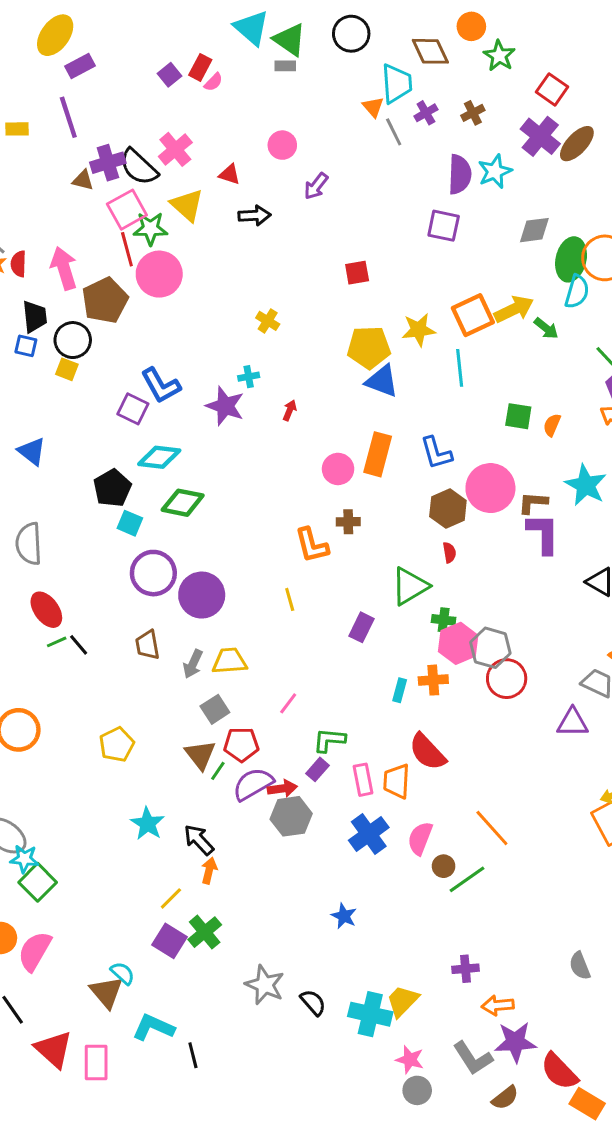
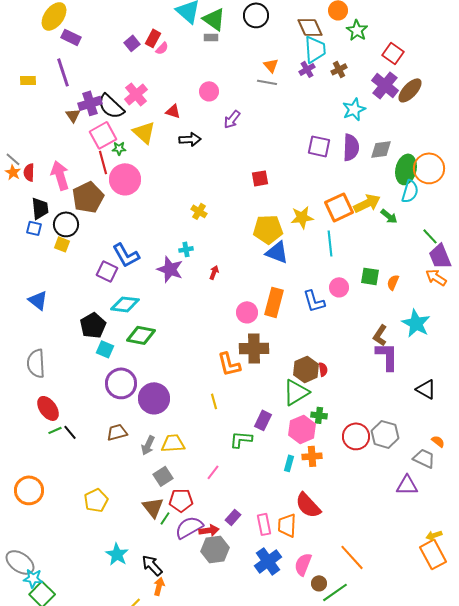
purple rectangle: (80, 66) -> (71, 37), turned 54
cyan trapezoid: (397, 84) -> (315, 49), moved
gray line: (394, 132) -> (267, 82), moved, turned -54
purple semicircle: (460, 174) -> (351, 147), moved
brown triangle: (83, 180) -> (73, 115), turned 42
green star: (150, 229) -> (119, 148), size x0.6
pink circle: (490, 488) -> (339, 287), moved, size x0.6
brown L-shape: (533, 503) -> (380, 335), turned -60
brown hexagon: (448, 509) -> (306, 369), moved
brown cross: (348, 522) -> (254, 348), size x1.8
pink hexagon: (458, 643) -> (302, 429), moved
brown trapezoid: (147, 645) -> (117, 432), turned 85
gray hexagon: (490, 648) -> (385, 434), moved
red circle: (507, 679) -> (356, 436), moved
green L-shape: (329, 740) -> (241, 439), moved

